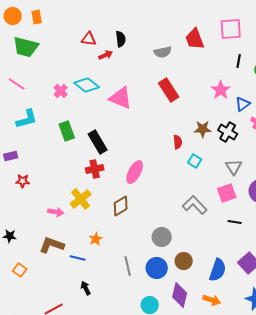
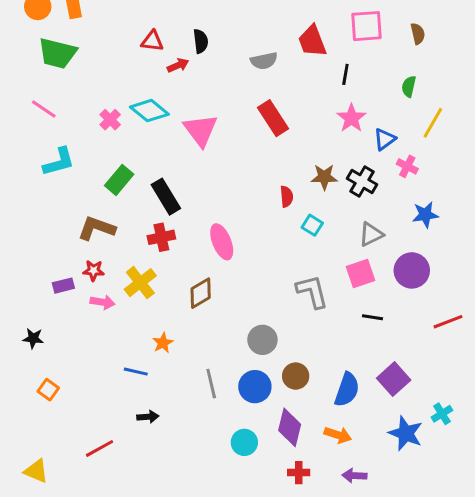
black line: (239, 61) -> (345, 74), moved
pink triangle: (121, 98) -> (201, 130), turned 30
green rectangle: (67, 131) -> (119, 180), turned 60
purple rectangle: (11, 156) -> (63, 286), moved
gray triangle: (234, 167) -> (371, 234), turned 36
pink ellipse: (135, 172) -> (222, 242), turned -50
red star: (23, 181) -> (94, 270), moved
gray L-shape: (195, 205) -> (312, 292), turned 30
brown L-shape: (52, 245) -> (97, 228), moved
black arrow: (86, 288) -> (148, 417), turned 112

